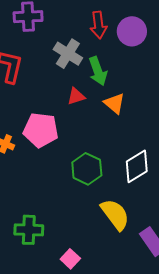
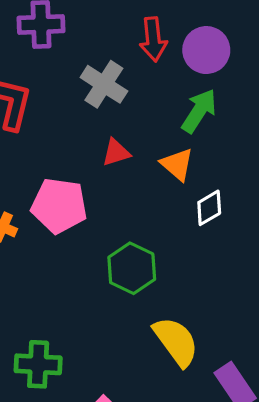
green arrow: (98, 71) -> (199, 111), moved, turned -128
white diamond: (137, 166) -> (209, 208), moved, size x0.7

